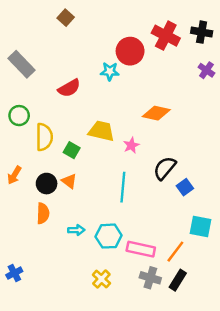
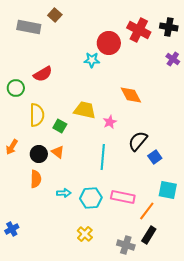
gray rectangle: (21, 64) -> (29, 27), moved, turned -35
red semicircle: (69, 88) -> (43, 74), moved
orange diamond: (156, 113) -> (131, 95), turned 50
green circle: (19, 116) -> (16, 88), moved
pink rectangle: (141, 249) -> (123, 197), moved
gray cross: (150, 278) -> (126, 245), moved

